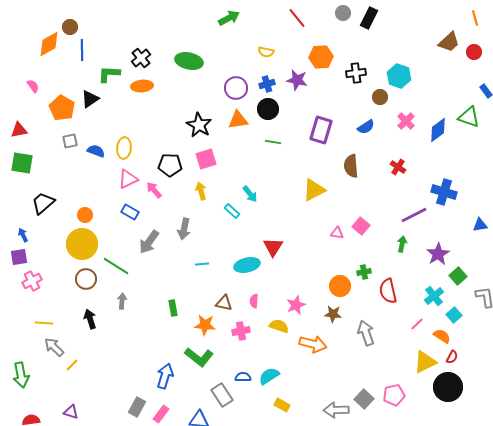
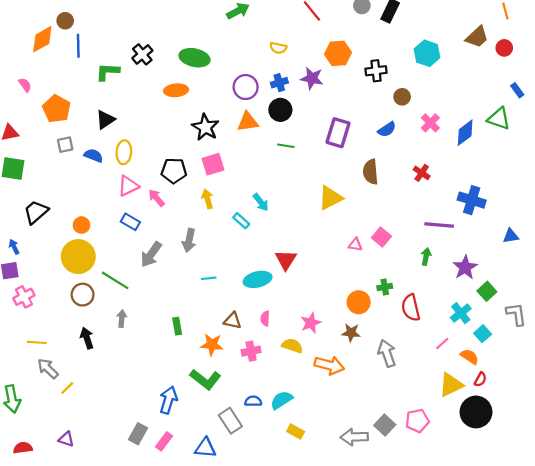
cyan hexagon: (399, 76) -> (427, 53), moved
orange ellipse: (142, 86) -> (176, 90), moved
black triangle: (90, 99) -> (105, 120), moved
purple line: (414, 215) -> (439, 225), turned 32

